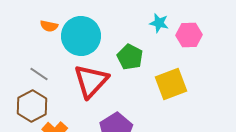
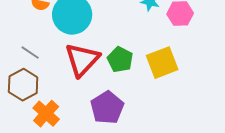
green pentagon: (130, 57) -> (120, 60), moved

